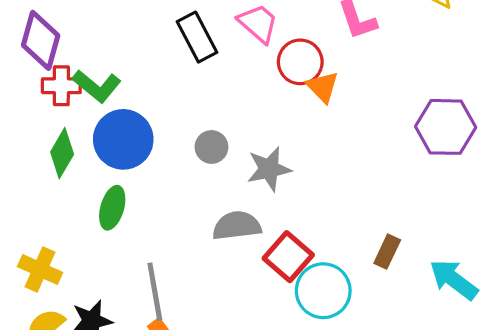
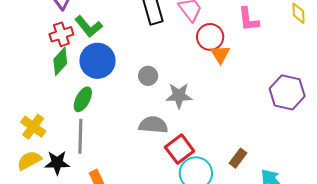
red cross: (61, 86) -> (61, 34), moved, turned -30
gray line: (155, 292) -> (80, 136), moved

